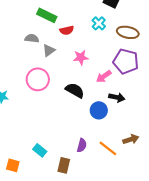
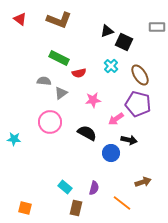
brown ellipse: (128, 32) -> (140, 75), turned 45
orange line: (108, 148) -> (122, 203), moved
cyan rectangle: (40, 150) -> (65, 187), moved

